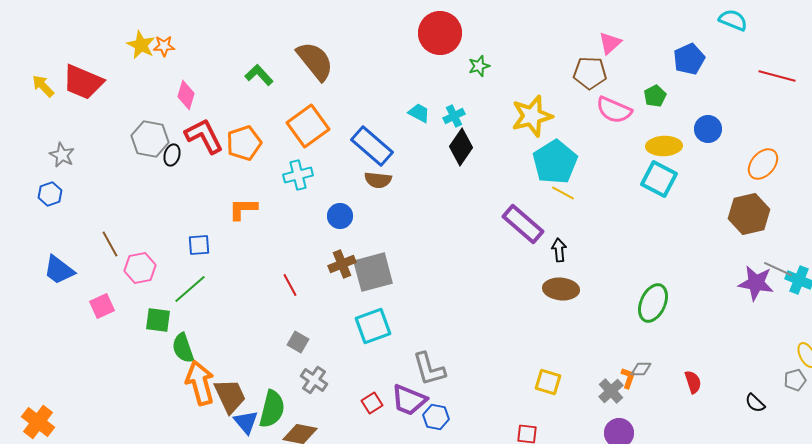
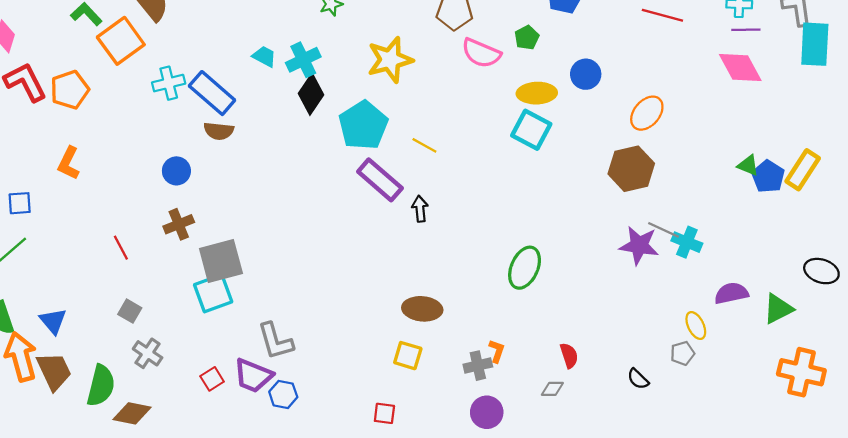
cyan cross: (454, 116) -> (303, 60), size x1.4
orange square: (308, 126) -> (121, 41), moved
cyan pentagon: (555, 162) -> (363, 125), moved
cyan cross: (298, 175) -> (169, 83), moved
orange L-shape: (243, 209) -> (69, 163), turned -64
gray square: (373, 272) -> (221, 261), moved
brown ellipse: (561, 289) -> (422, 309), moved
gray diamond: (641, 369) -> (552, 389), moved
gray cross: (611, 391) -> (478, 366), turned 30
blue triangle: (246, 422) -> (53, 321), moved

